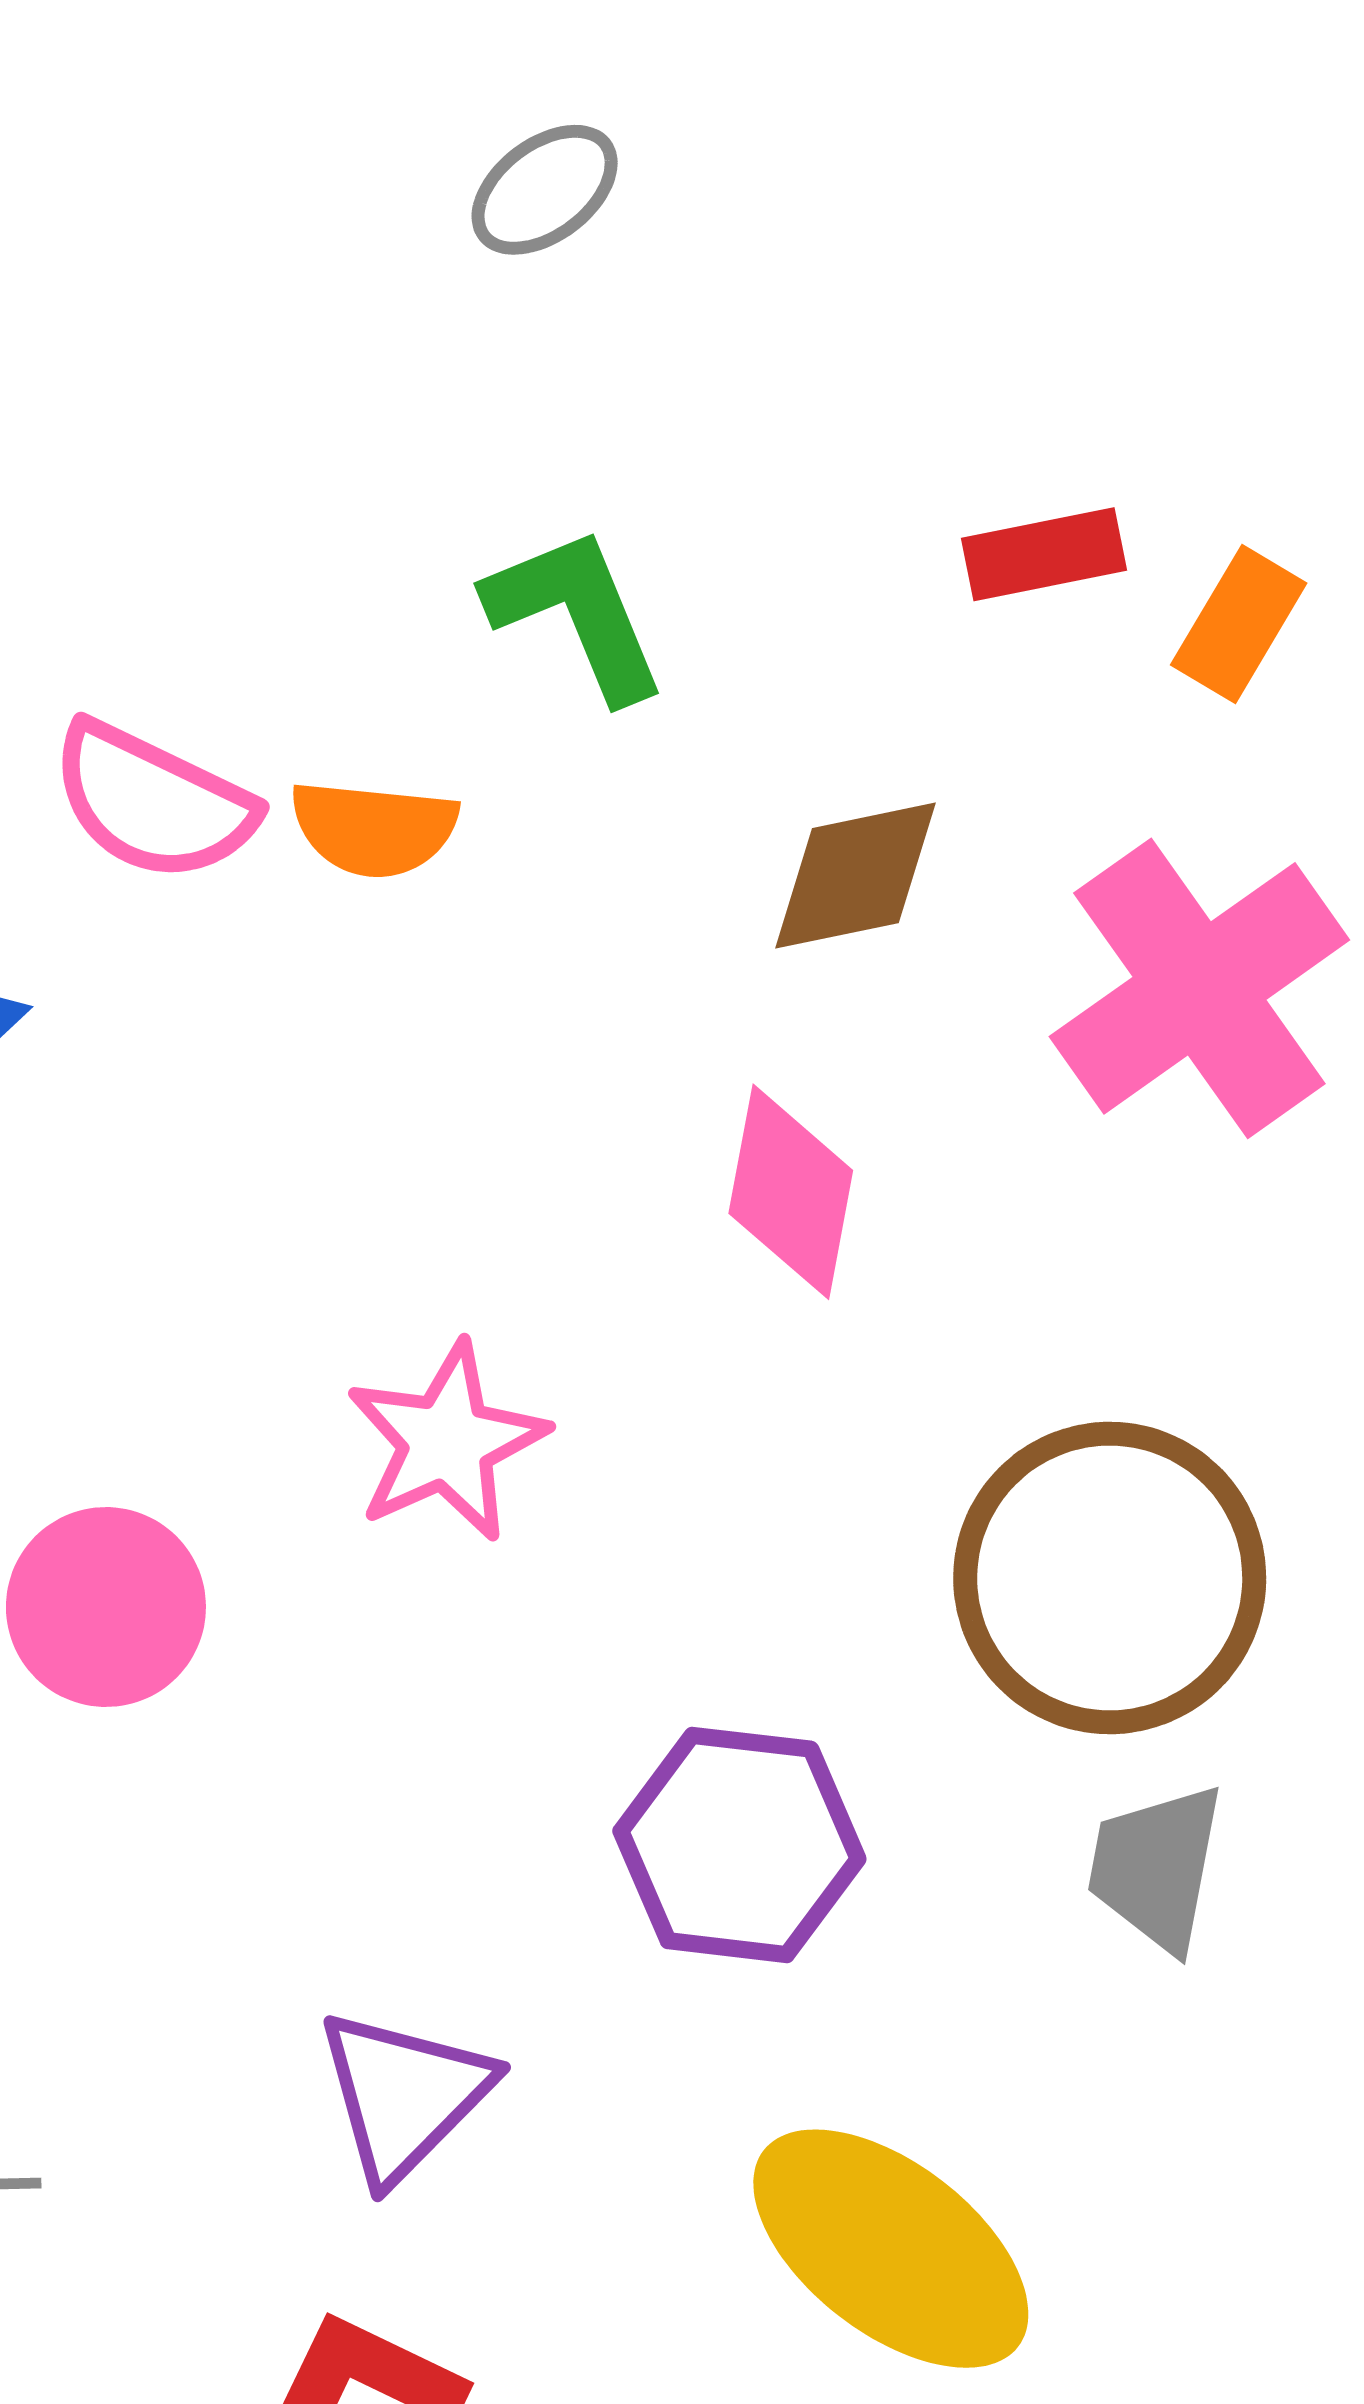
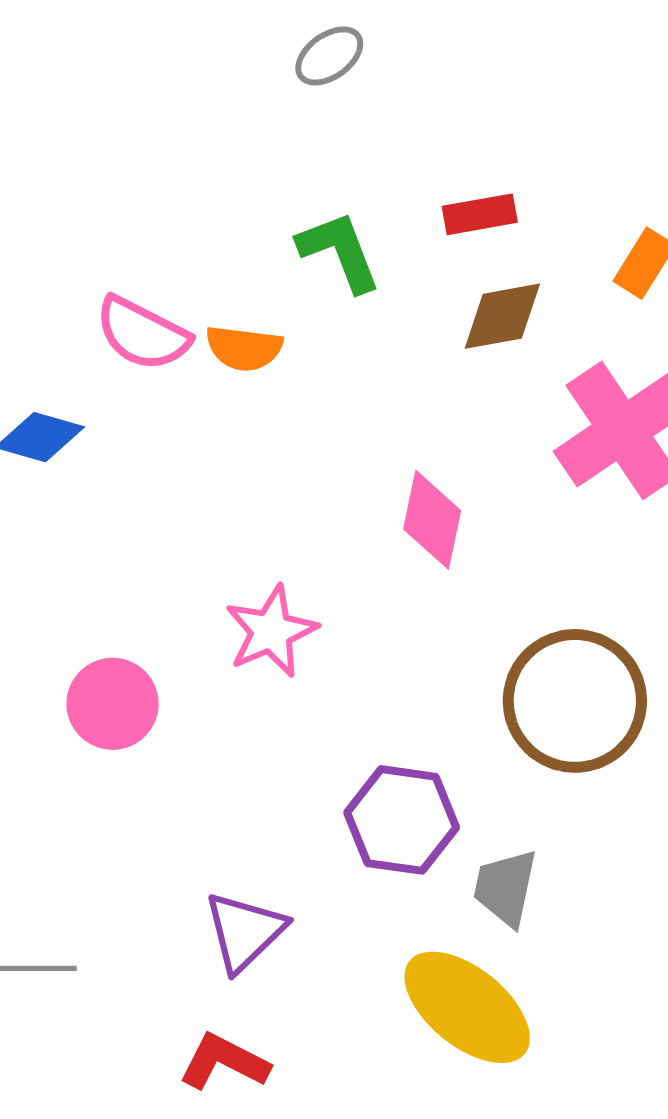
red rectangle: (1044, 554) -> (480, 214), moved
brown diamond: (855, 876) -> (502, 316), moved
gray trapezoid: (1156, 1867) -> (505, 888), moved

